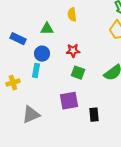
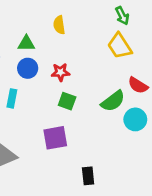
blue circle: (42, 54) -> (28, 68), moved
black rectangle: (94, 115) -> (88, 176), moved

